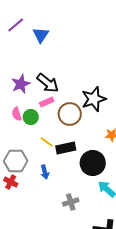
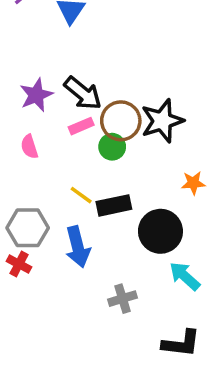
brown circle: (70, 114) -> (121, 121), moved
green circle: (31, 117) -> (112, 147), moved
blue arrow: (45, 172) -> (78, 247), size x1.6

